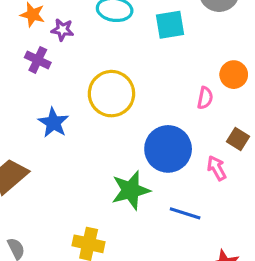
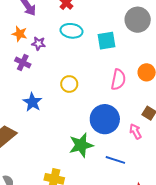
yellow circle: (111, 94) -> (69, 84), size x0.6
pink semicircle: (205, 98) -> (118, 80), moved, size x1.5

